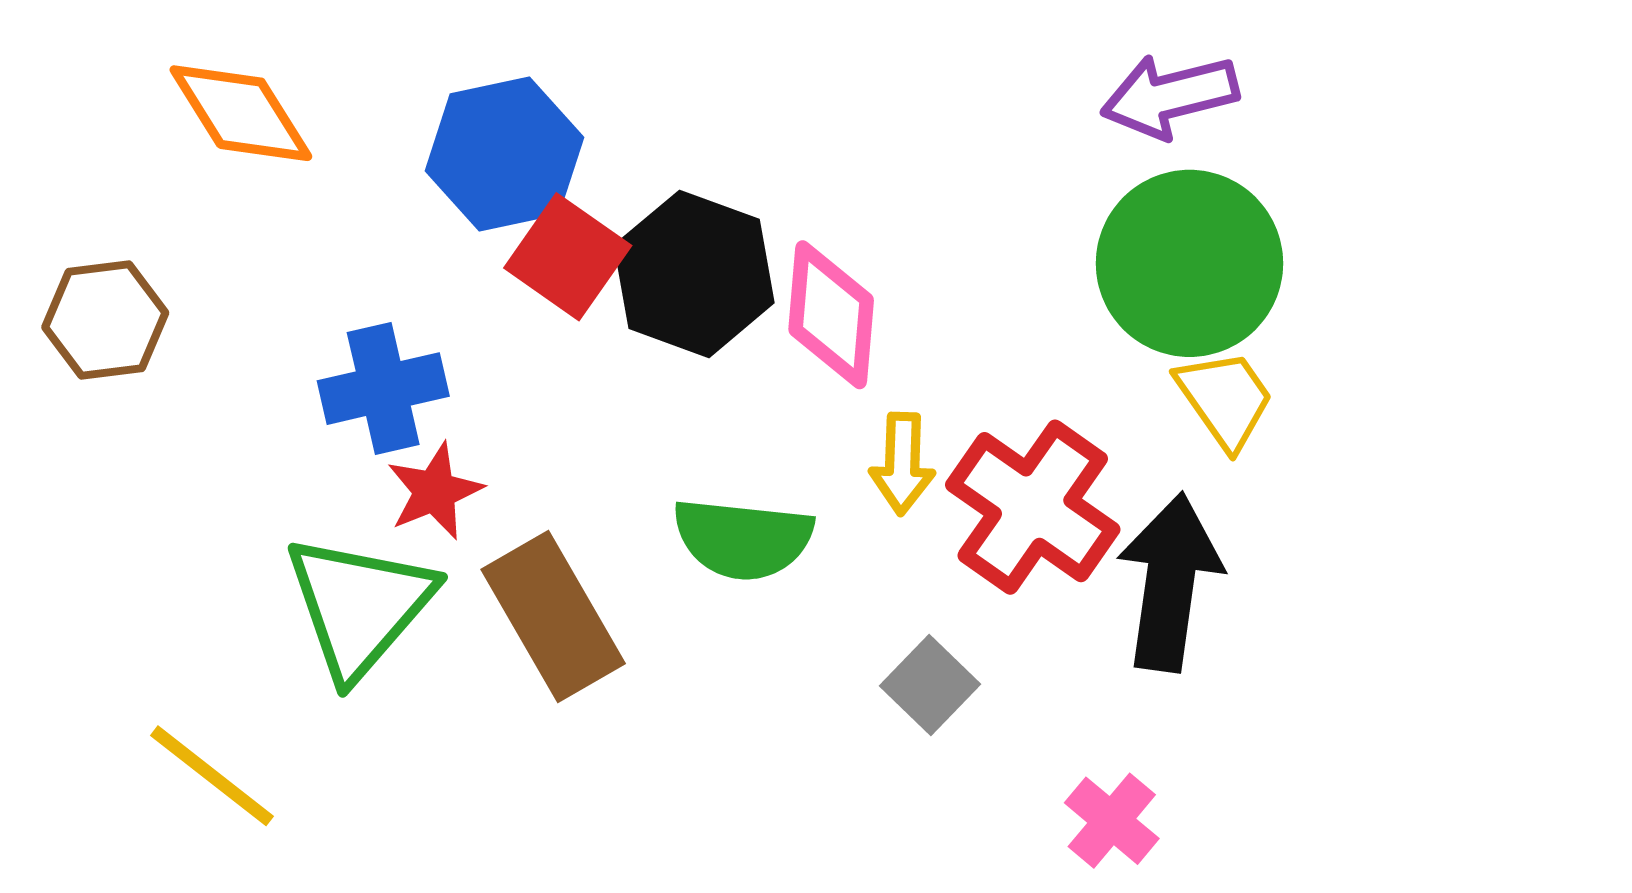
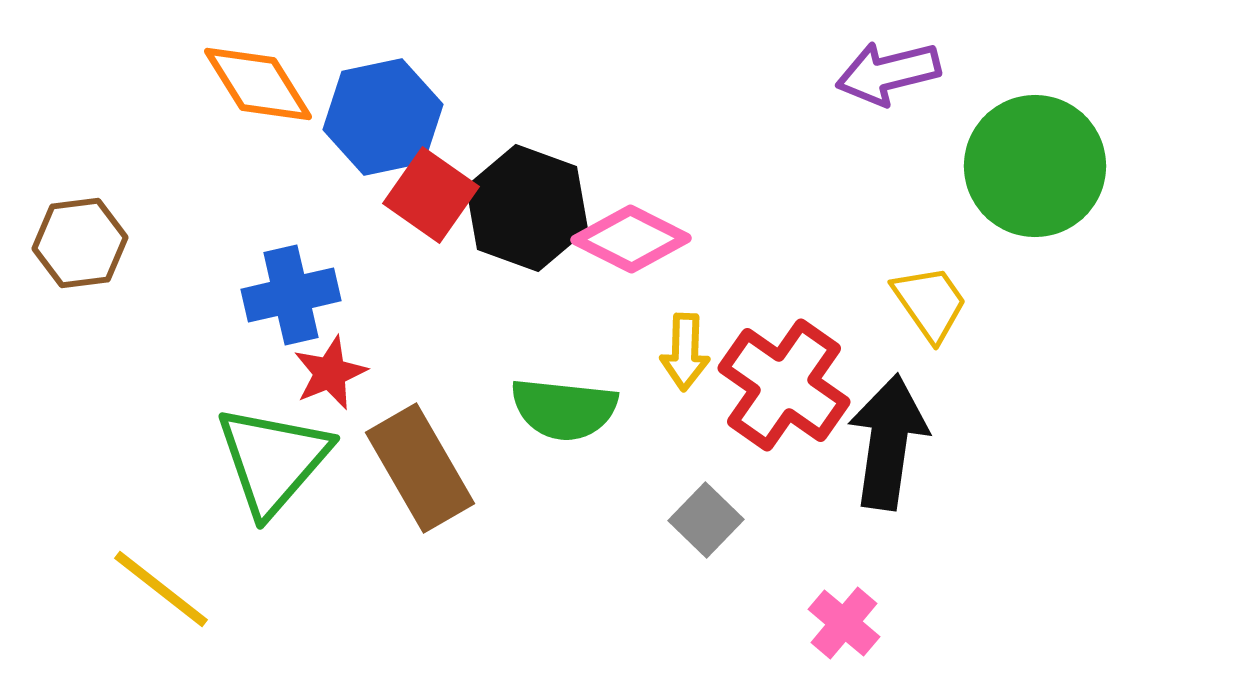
orange diamond: (241, 113) -> (258, 84), moved
green circle: (1189, 263) -> (1035, 166), moved
pink diamond: (831, 315) -> (631, 239), turned -68

